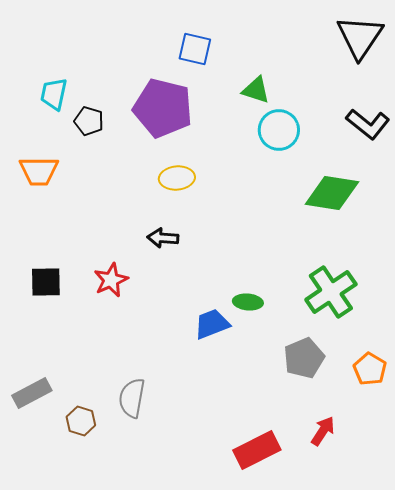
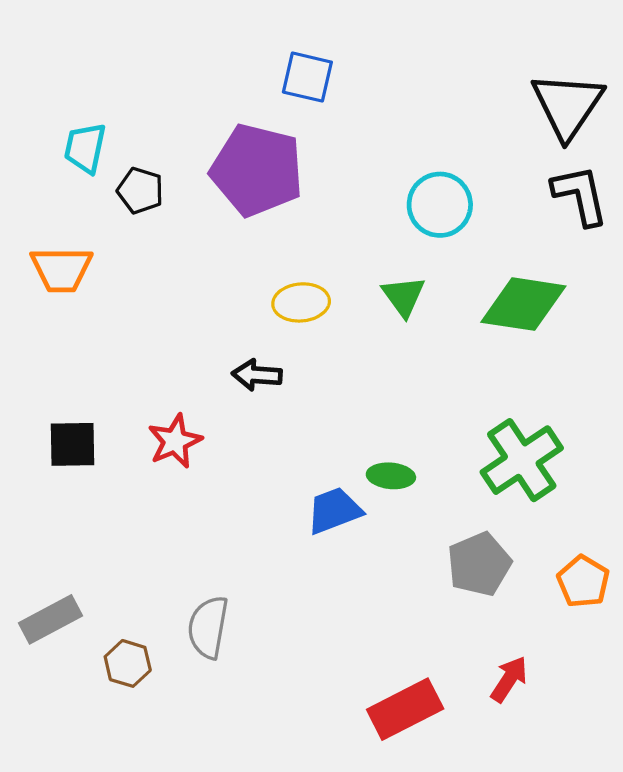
black triangle: (360, 37) -> (567, 105), moved
green triangle: (256, 90) -> (404, 296), moved, turned 36
black L-shape: (368, 124) -> (580, 195), turned -141
yellow ellipse: (177, 178) -> (301, 302), moved

